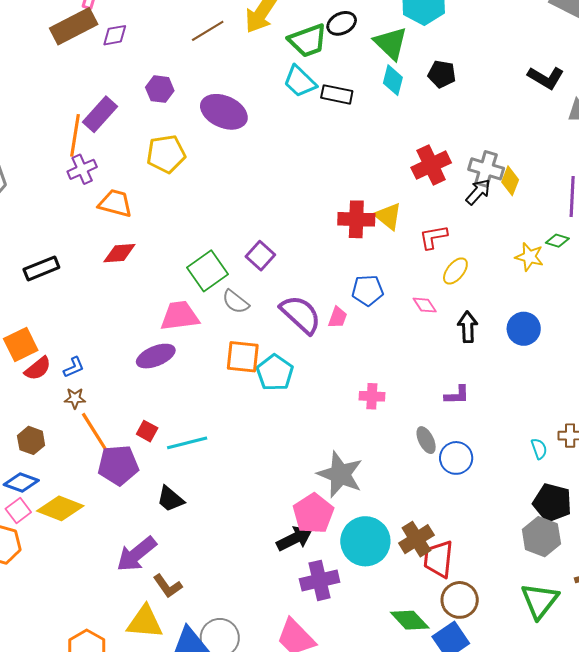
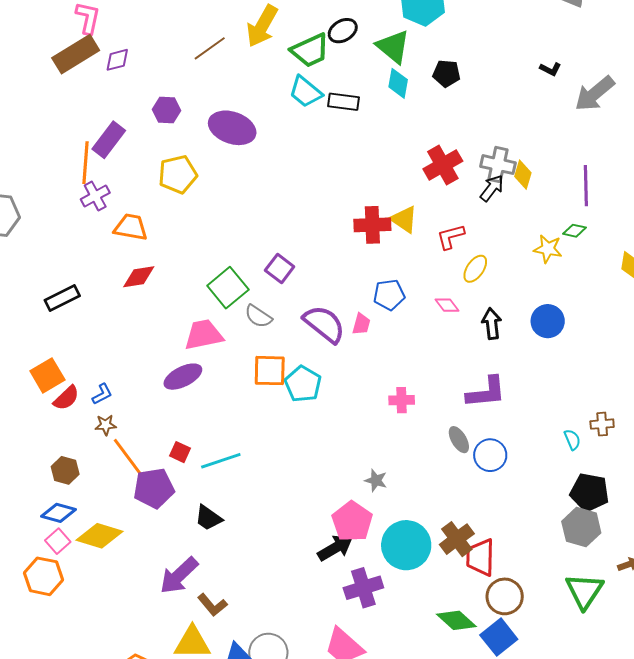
black L-shape: (546, 78) -> (550, 69), size x0.6
purple L-shape: (457, 395) -> (486, 392), size x1.6
gray star: (340, 474) -> (376, 480), size x0.5

